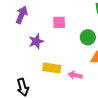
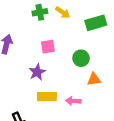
purple star: (36, 41) -> (37, 72), moved

